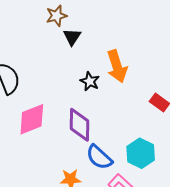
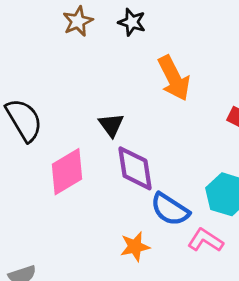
black triangle: (72, 37) -> (111, 125), moved
black star: (90, 81) -> (132, 22), moved

